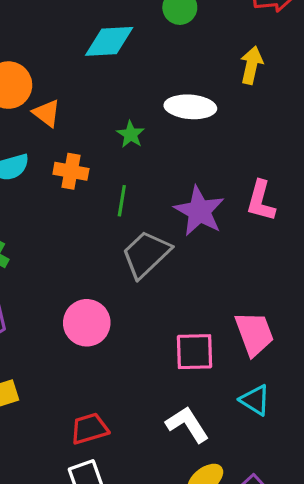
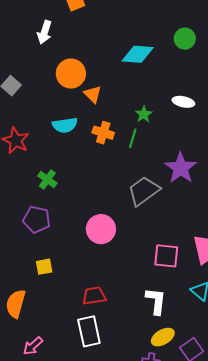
white ellipse: (190, 107) -> (183, 102), size x0.7
green line: (122, 201) -> (133, 138), moved
white L-shape: (187, 424) -> (156, 301), turned 32

